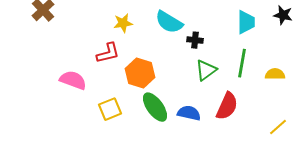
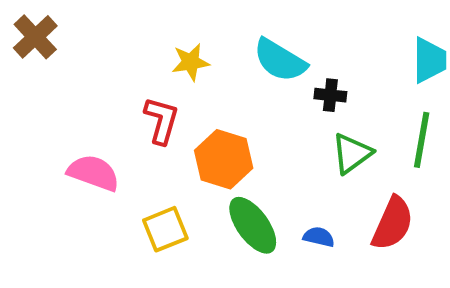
red L-shape: (108, 53) -> (161, 120), turned -60
blue semicircle: (189, 113) -> (319, 237), size x0.7

